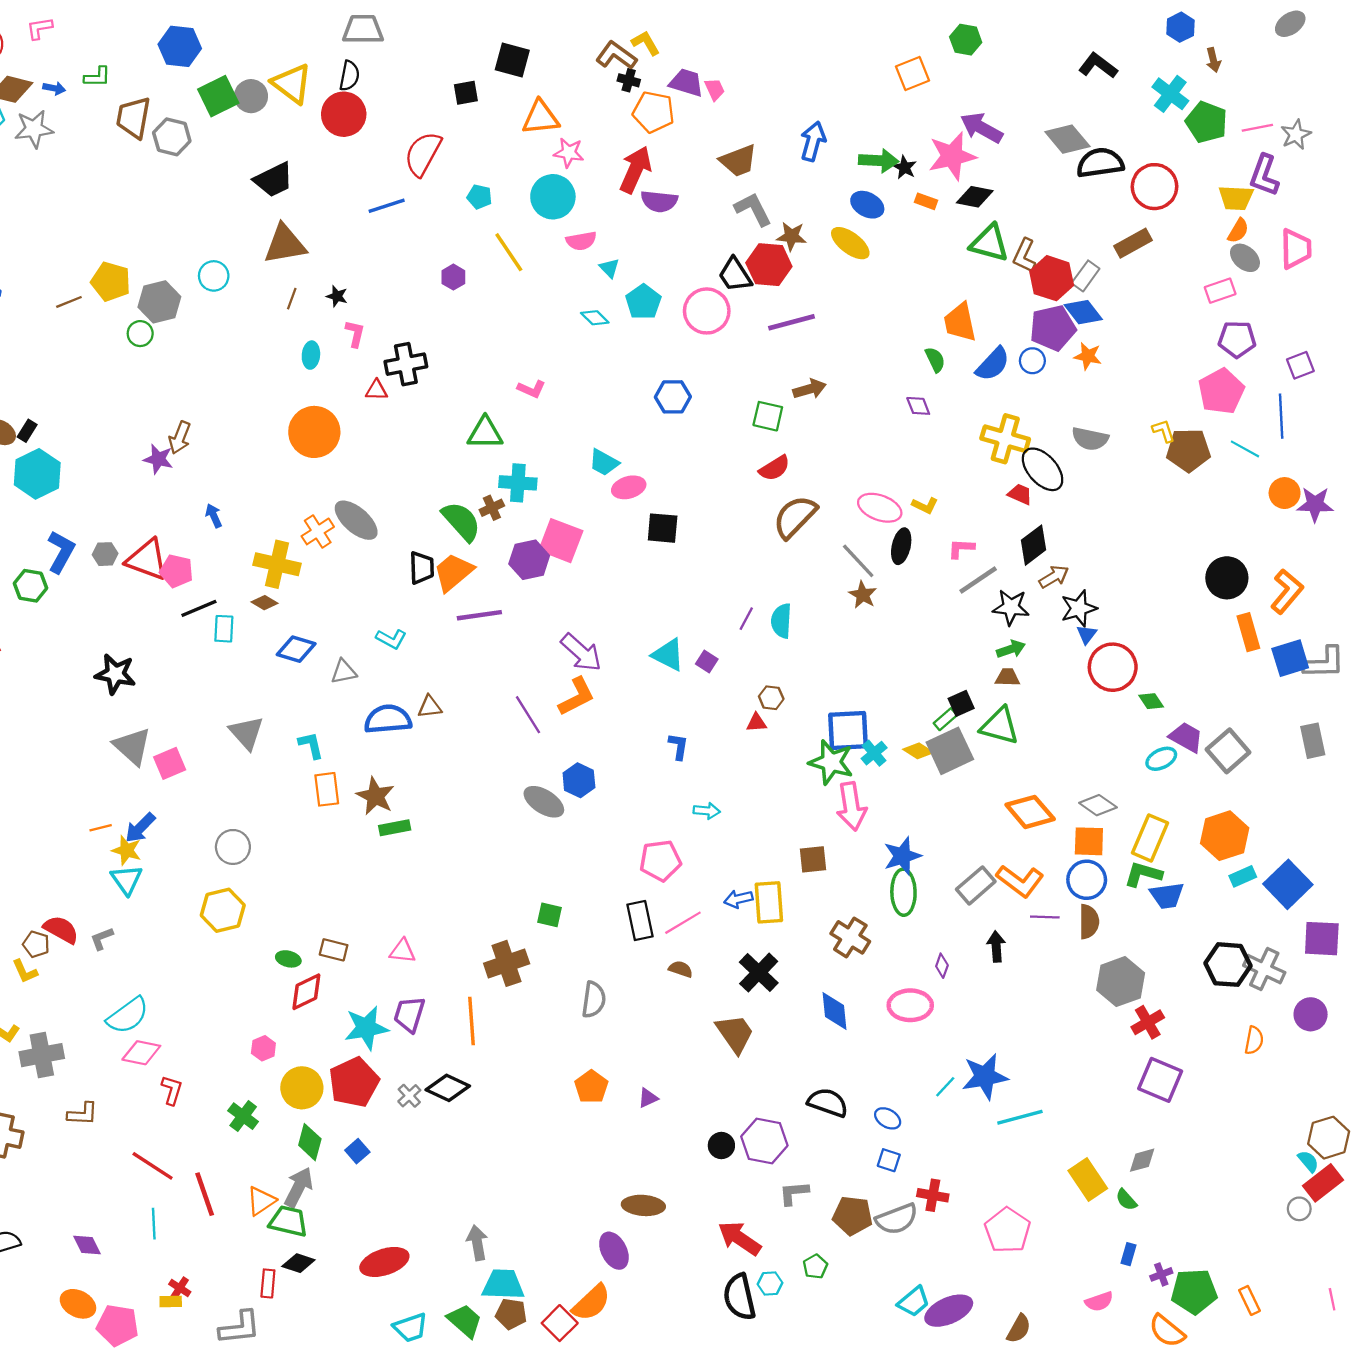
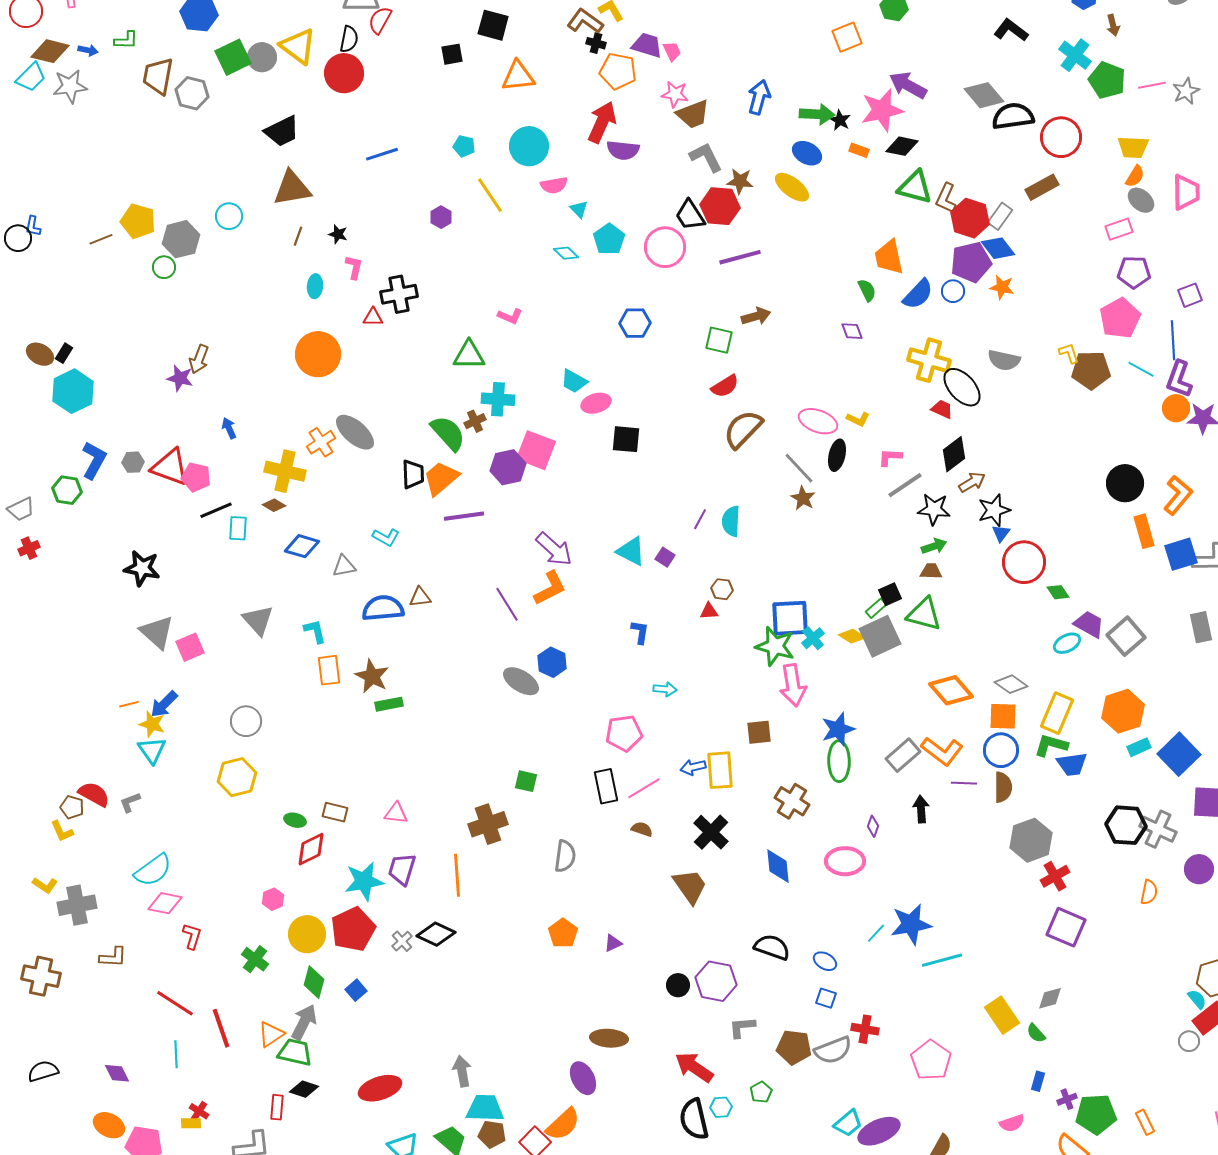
pink star: (569, 153) -> (675, 94), moved
red semicircle: (423, 154) -> (380, 20), moved, size x0.7
purple L-shape: (1264, 175) -> (1179, 379), moved

